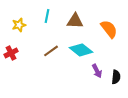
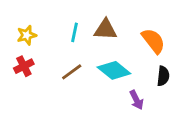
cyan line: (47, 16) -> (75, 32), moved
red cross: (11, 53) -> (24, 66), moved
black semicircle: (116, 77) -> (163, 76), moved

